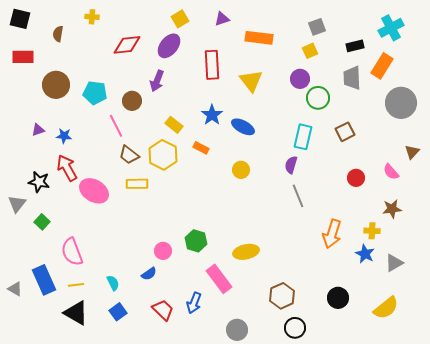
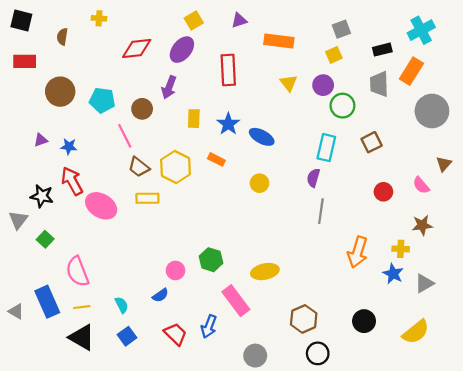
yellow triangle: (251, 81) -> (289, 83), moved, size x0.7
yellow rectangle: (174, 125) -> (194, 119), moved, turned 54
gray line: (298, 196) -> (321, 211), turned 30

